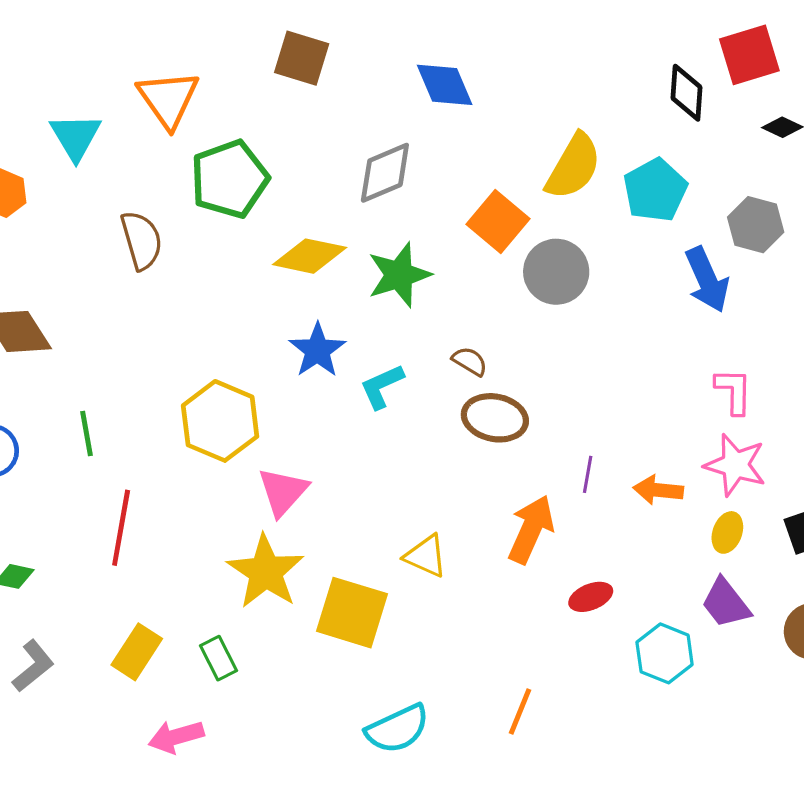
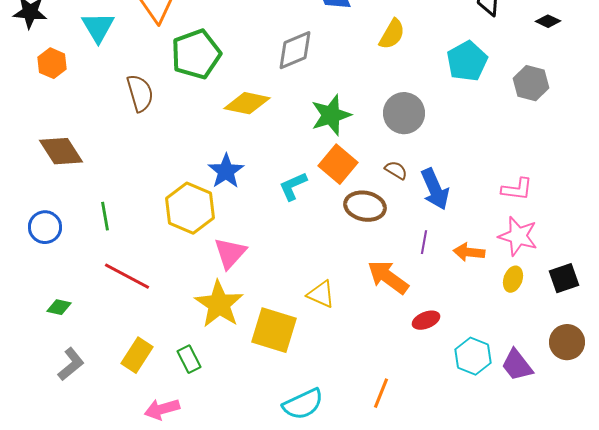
yellow semicircle: (573, 166) -> (392, 34), moved, size x0.7
orange square: (498, 221) -> (338, 164), moved
green star: (399, 275) -> (331, 115), moved
blue arrow: (707, 280) -> (435, 189), moved
blue star: (317, 350) -> (226, 171), moved
brown semicircle: (470, 361) -> (396, 170), moved
pink L-shape: (734, 391) -> (517, 189), turned 96
red line: (121, 528) -> (127, 276), turned -72
orange arrow: (531, 529) -> (388, 277), turned -78
purple trapezoid: (726, 603) -> (517, 365), moved

